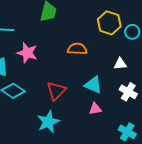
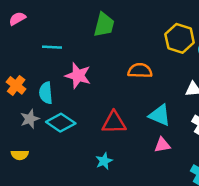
red triangle: (56, 91) -> (114, 123), turned 45
cyan star: (48, 122) -> (104, 161), size x0.6

